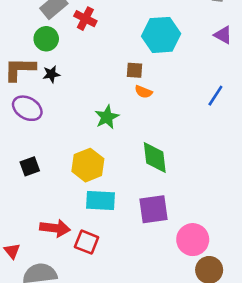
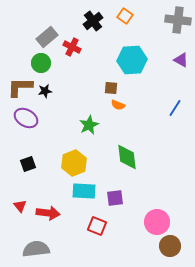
purple square: (154, 209) -> (115, 198), moved, size x0.7
red square: (87, 242) -> (97, 226), moved
red triangle: (12, 251) -> (20, 206), moved

